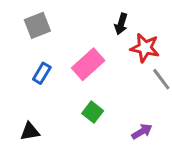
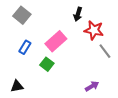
gray square: (37, 25) -> (22, 15), turned -30
green square: (93, 112) -> (47, 64), moved

